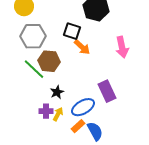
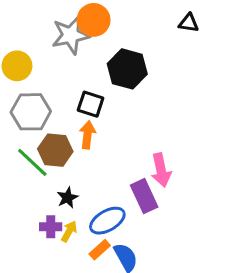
orange arrow: (82, 47) -> (87, 135), moved, turned -126
pink arrow: (122, 47) -> (161, 170), moved

